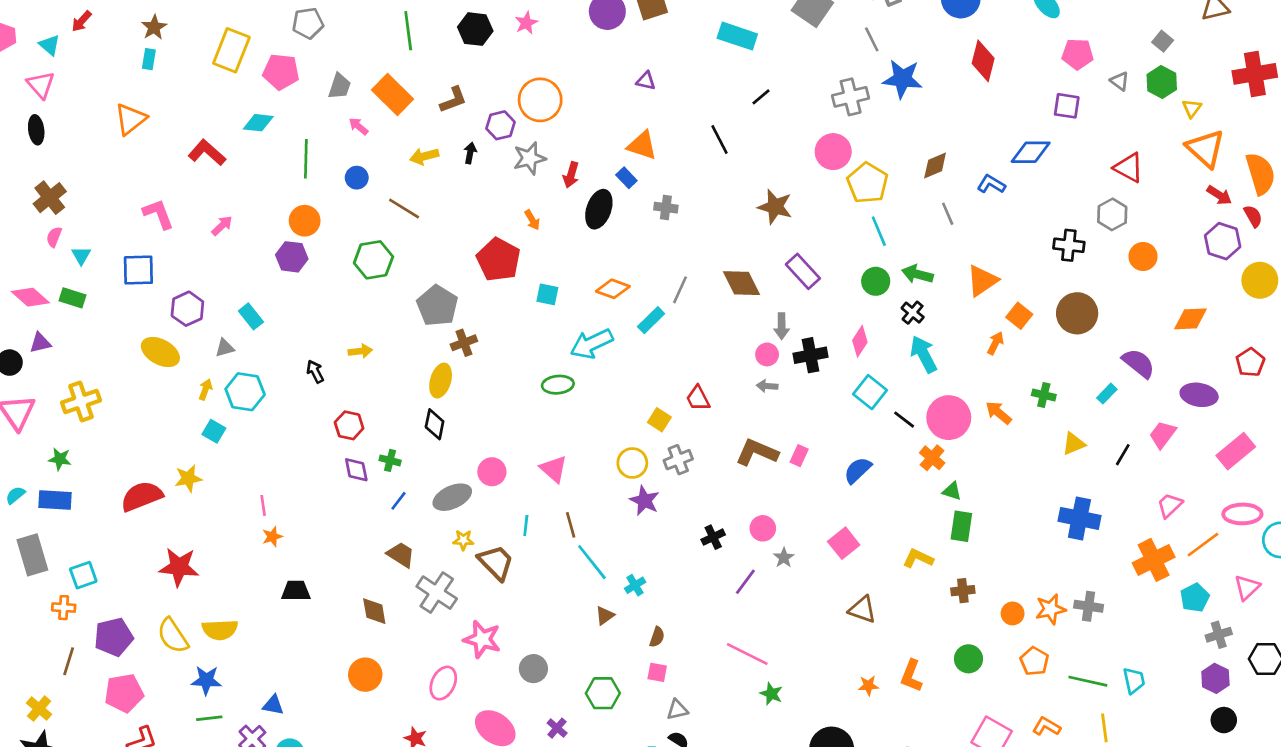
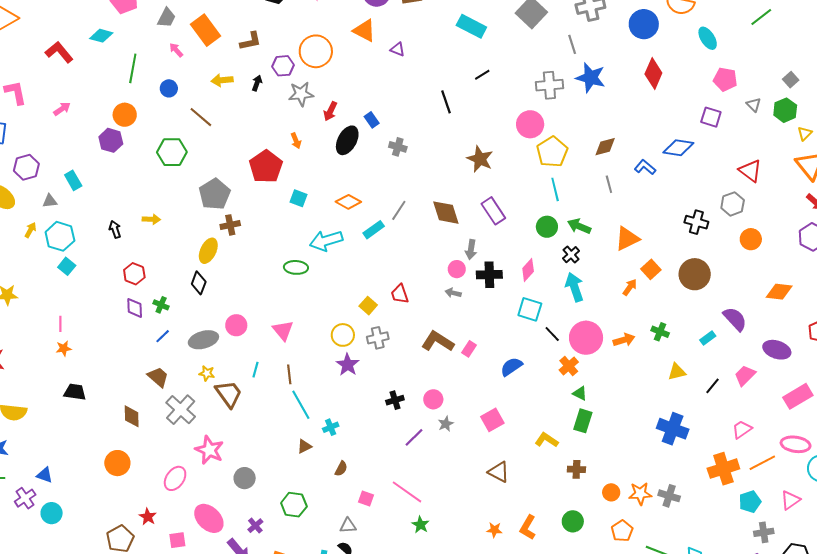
orange triangle: (642, 145) -> (364, 31), moved
cyan square: (870, 392) -> (530, 309), turned -30
orange arrow: (999, 413) -> (624, 340), turned 115
cyan square: (214, 431) -> (67, 266), moved
pink square: (657, 672) -> (366, 499), moved

